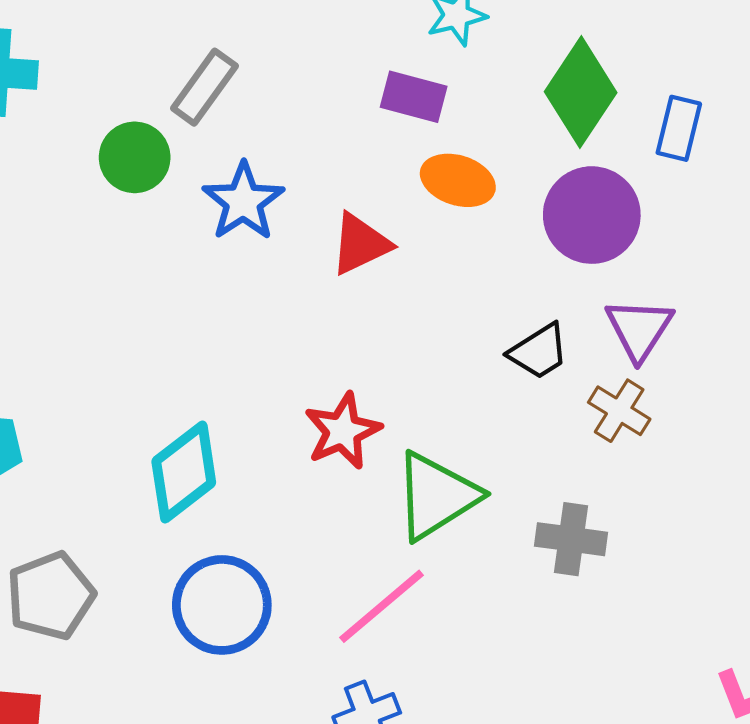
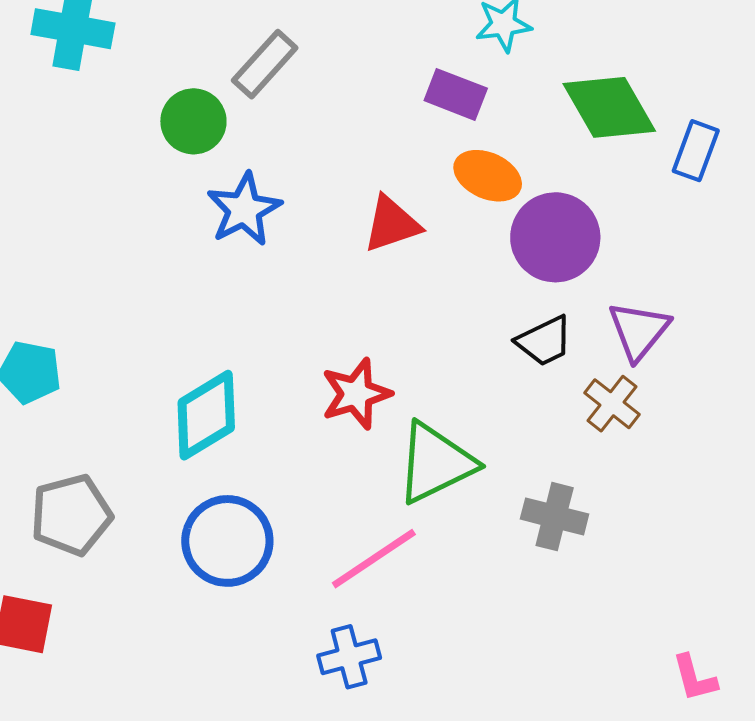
green diamond: (581, 92) -> (609, 107), turned -70
blue star: (243, 202) -> (244, 209), moved
purple circle: (592, 215) -> (555, 237), moved

